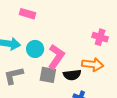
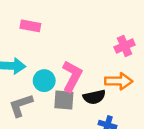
pink cross: (100, 37) -> (125, 46), turned -35
cyan circle: (35, 49) -> (44, 81), moved

